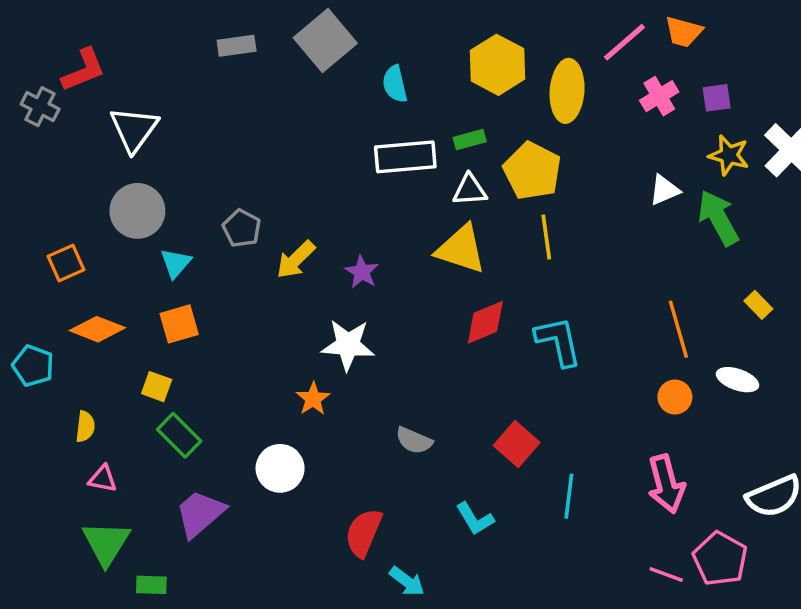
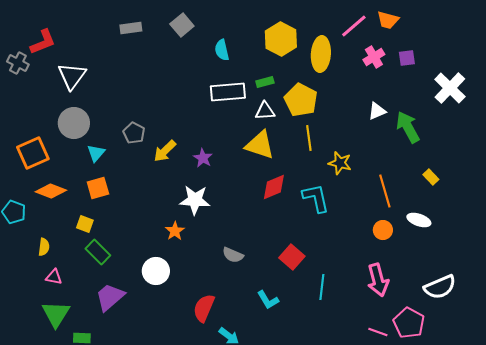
gray square: (325, 40) -> (182, 25), size x0.7
yellow star: (729, 155) -> (340, 163), moved
orange square: (66, 263) -> (33, 153), size x1.5

